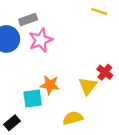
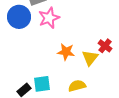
orange star: (50, 85) -> (66, 52), moved
cyan square: (33, 99) -> (42, 84), moved

